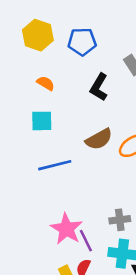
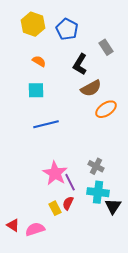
blue pentagon: (82, 42) -> (67, 29), turned 30
brown semicircle: (99, 139) -> (91, 88), moved
gray cross: (120, 220) -> (96, 166), turned 35

